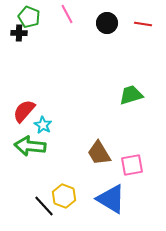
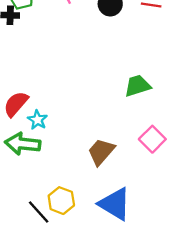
brown trapezoid: (99, 153) -> (101, 152), turned 72
pink square: (132, 165) -> (152, 139), moved, turned -35

